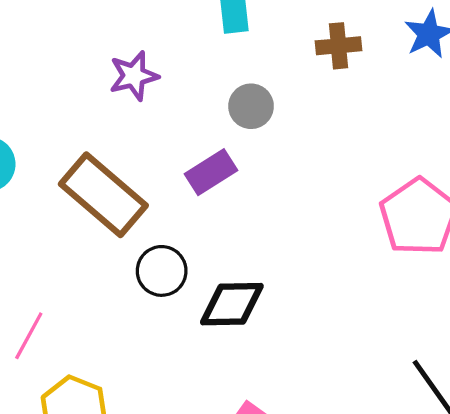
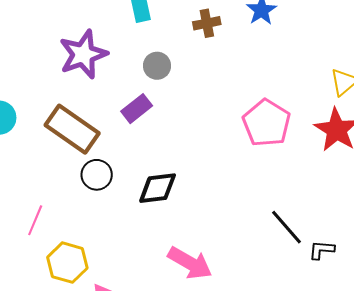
purple star: (134, 76) -> (83, 54), size x1.6
black circle: (162, 271) -> (97, 175), moved

